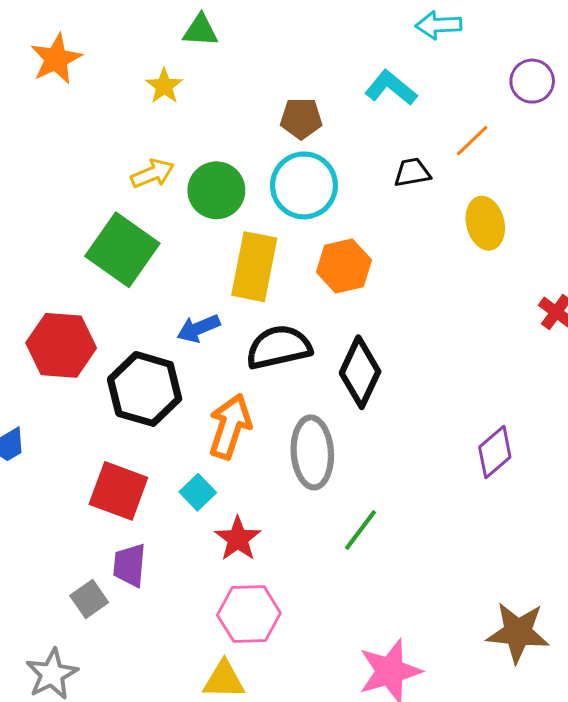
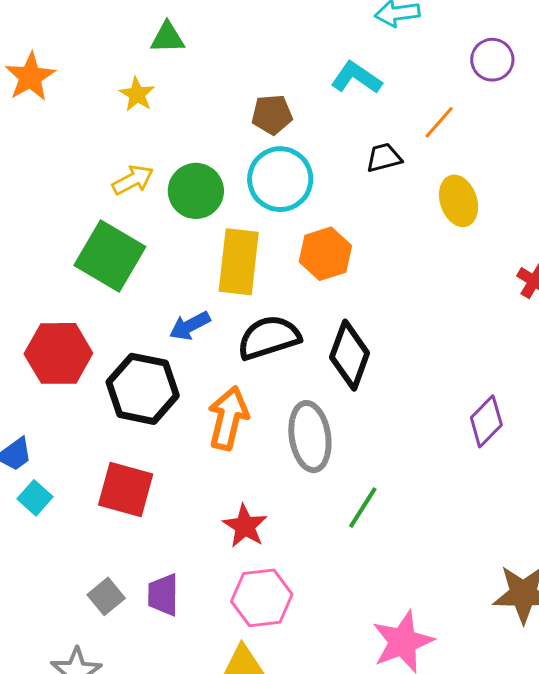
cyan square: (198, 492) -> (35, 498), moved
purple trapezoid: (130, 565) -> (163, 595), moved

